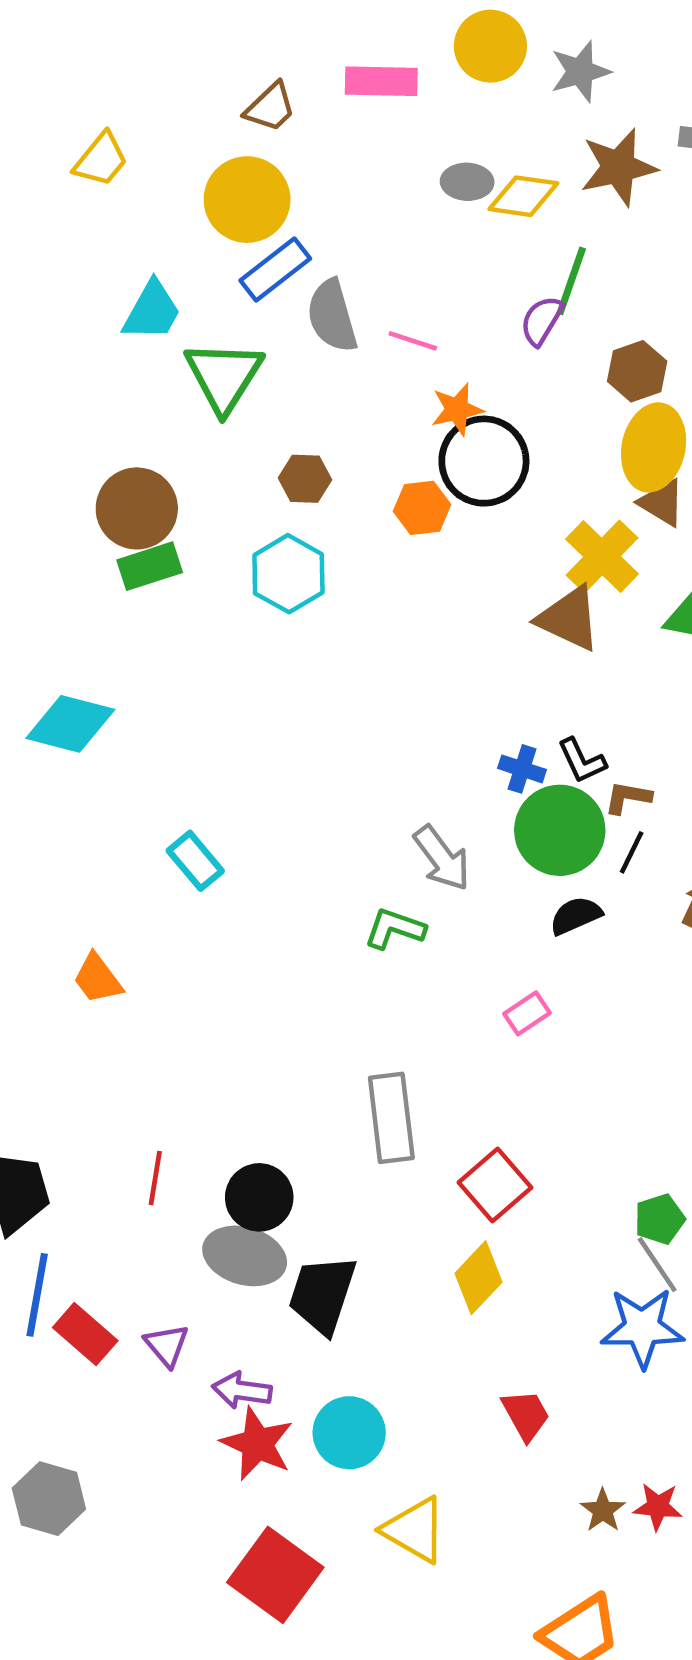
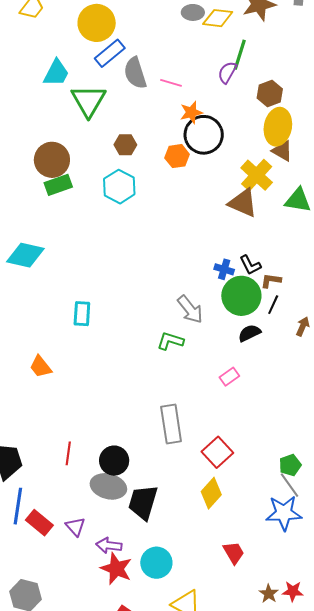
cyan rectangle: (195, 861) -> (82, 314), turned 45

